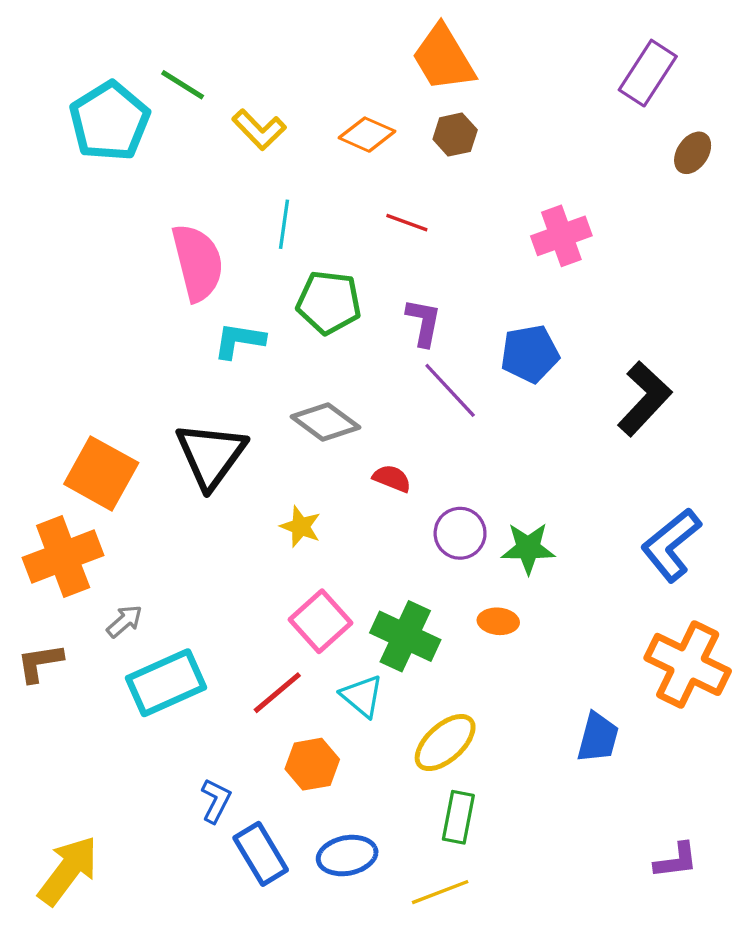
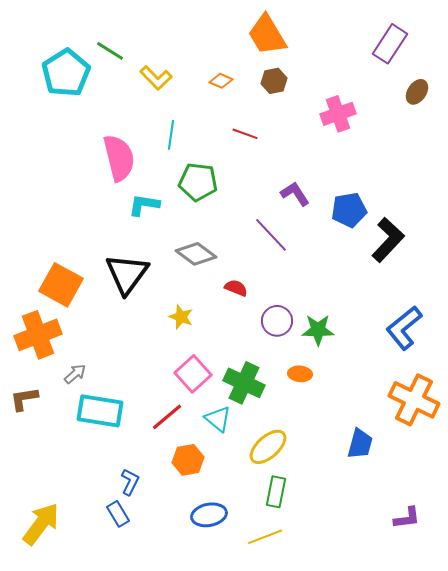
orange diamond: (367, 135) -> (221, 81), size x0.7
pink cross: (561, 236) -> (338, 114), moved
purple L-shape: (423, 322) -> (295, 194), moved, turned -44
blue pentagon: (530, 354) -> (349, 210), moved
cyan rectangle: (166, 683) -> (100, 411), turned 33
blue rectangle: (261, 854) -> (118, 514), moved, size x0.7

